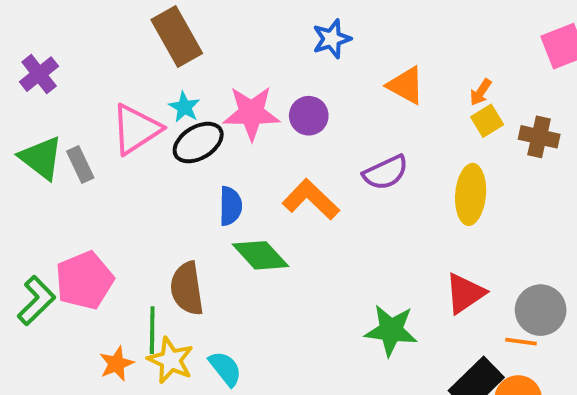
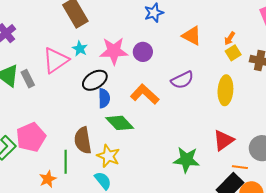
black ellipse: (198, 143) -> (95, 80), moved
orange line: (521, 342) -> (240, 167), moved
yellow star: (171, 360) -> (108, 156), moved

